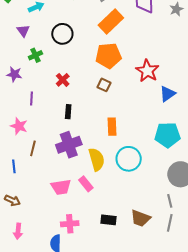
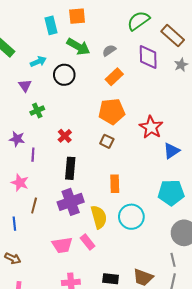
orange rectangle: (111, 21) -> (114, 77), size x0.7
black circle: (62, 34) -> (64, 75), moved
purple star: (14, 74) -> (17, 139), moved
black rectangle: (68, 112) -> (70, 168), size x1.5

